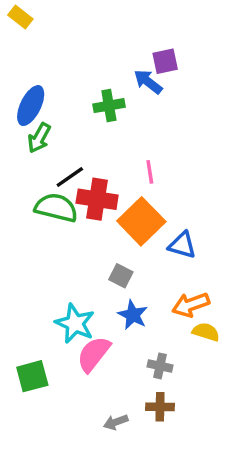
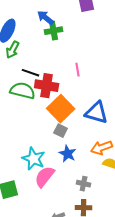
blue arrow: (148, 82) -> (46, 18), moved
black line: (70, 177) -> (31, 73), turned 54
orange square: (141, 221) -> (61, 109), moved
blue triangle: (182, 245) -> (97, 113), size x1.4

